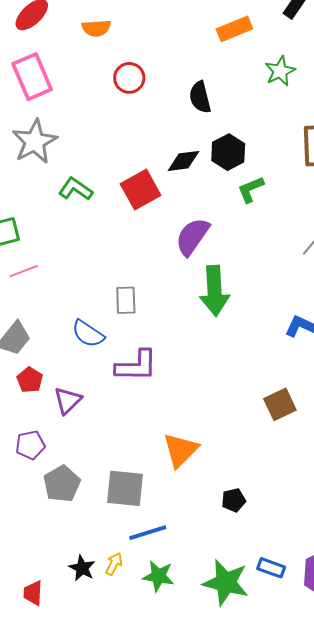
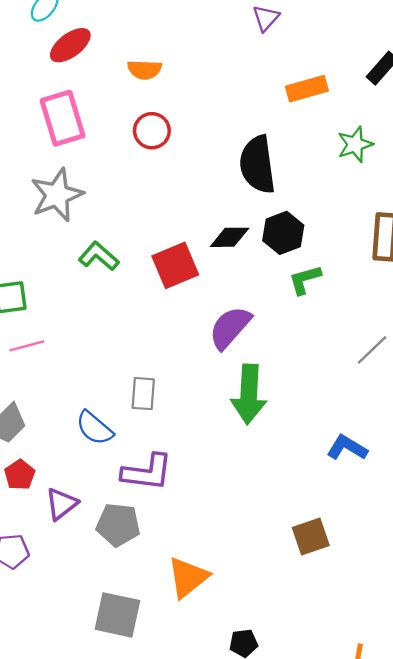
red circle: (129, 78) -> (152, 131), moved
black semicircle: (200, 97) -> (257, 165), size x1.5
gray pentagon: (62, 484) -> (118, 525), moved, turned 30

